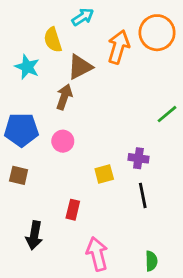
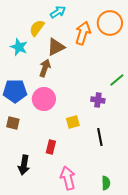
yellow semicircle: (53, 40) -> (37, 28), turned 54
pink circle: (63, 141) -> (44, 99), size x1.5
purple cross: (138, 158) -> (98, 100), moved

